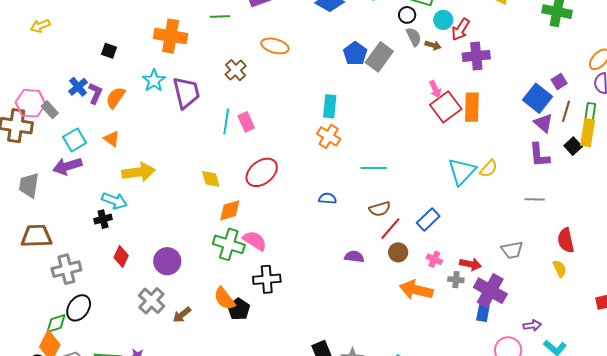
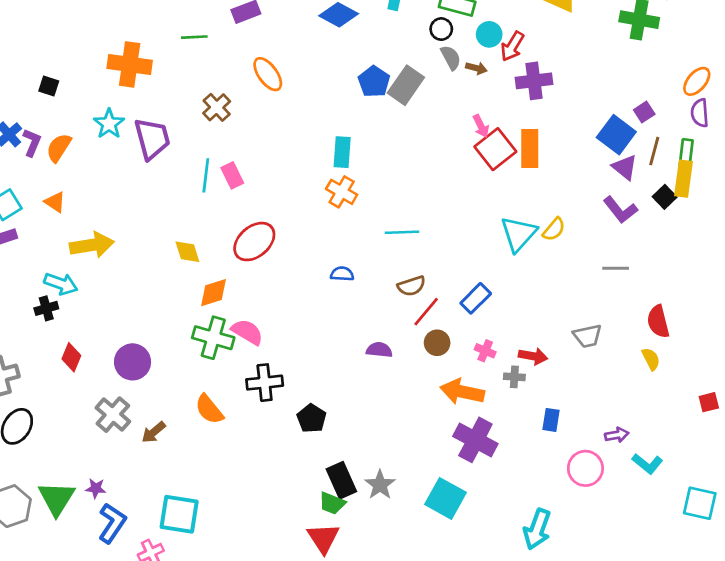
orange ellipse: (275, 46) -> (268, 74), turned 40
purple L-shape: (539, 155) -> (620, 210), turned -32
purple cross: (490, 291) -> (475, 440), moved
black pentagon: (239, 309) -> (312, 418), moved

